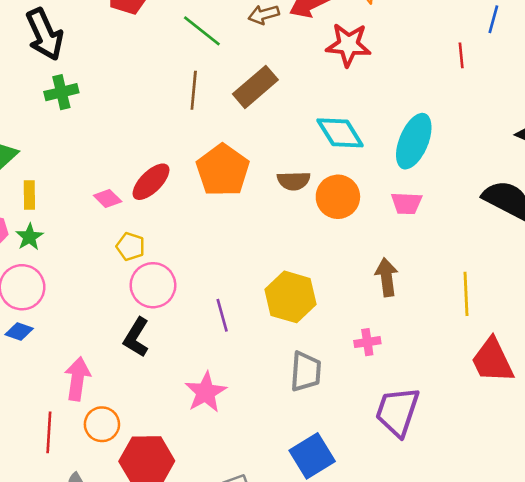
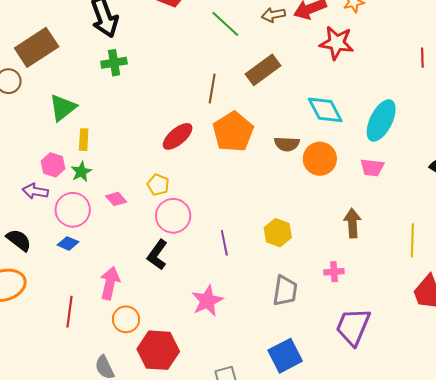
brown line: (194, 90) -> (212, 89), moved
pink diamond: (108, 199) -> (116, 199), moved
yellow hexagon: (291, 297) -> (278, 233), size x0.7
red line: (49, 432) -> (69, 312), moved

